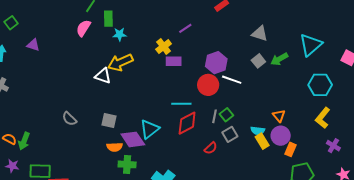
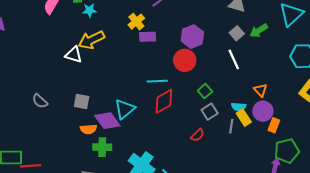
white line: (232, 80) -> (234, 59), moved, turned 48
gray line: (214, 116) -> (231, 126), moved
red semicircle: (211, 148) -> (197, 135), moved

